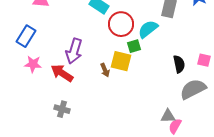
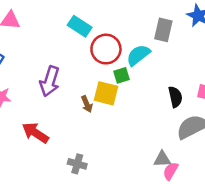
red arrow: (62, 73) -> (35, 133), moved
gray cross: (62, 109) -> (77, 164), moved

